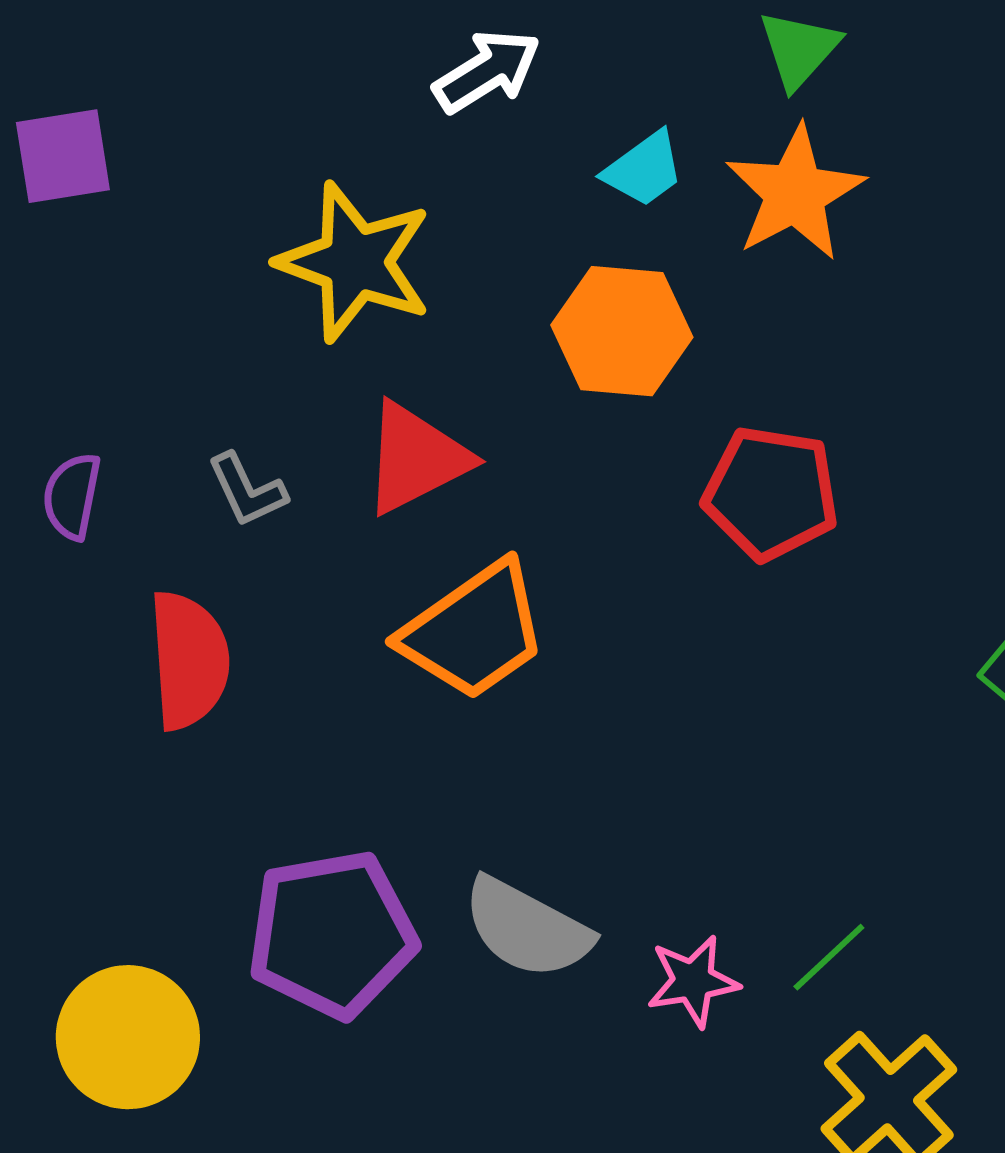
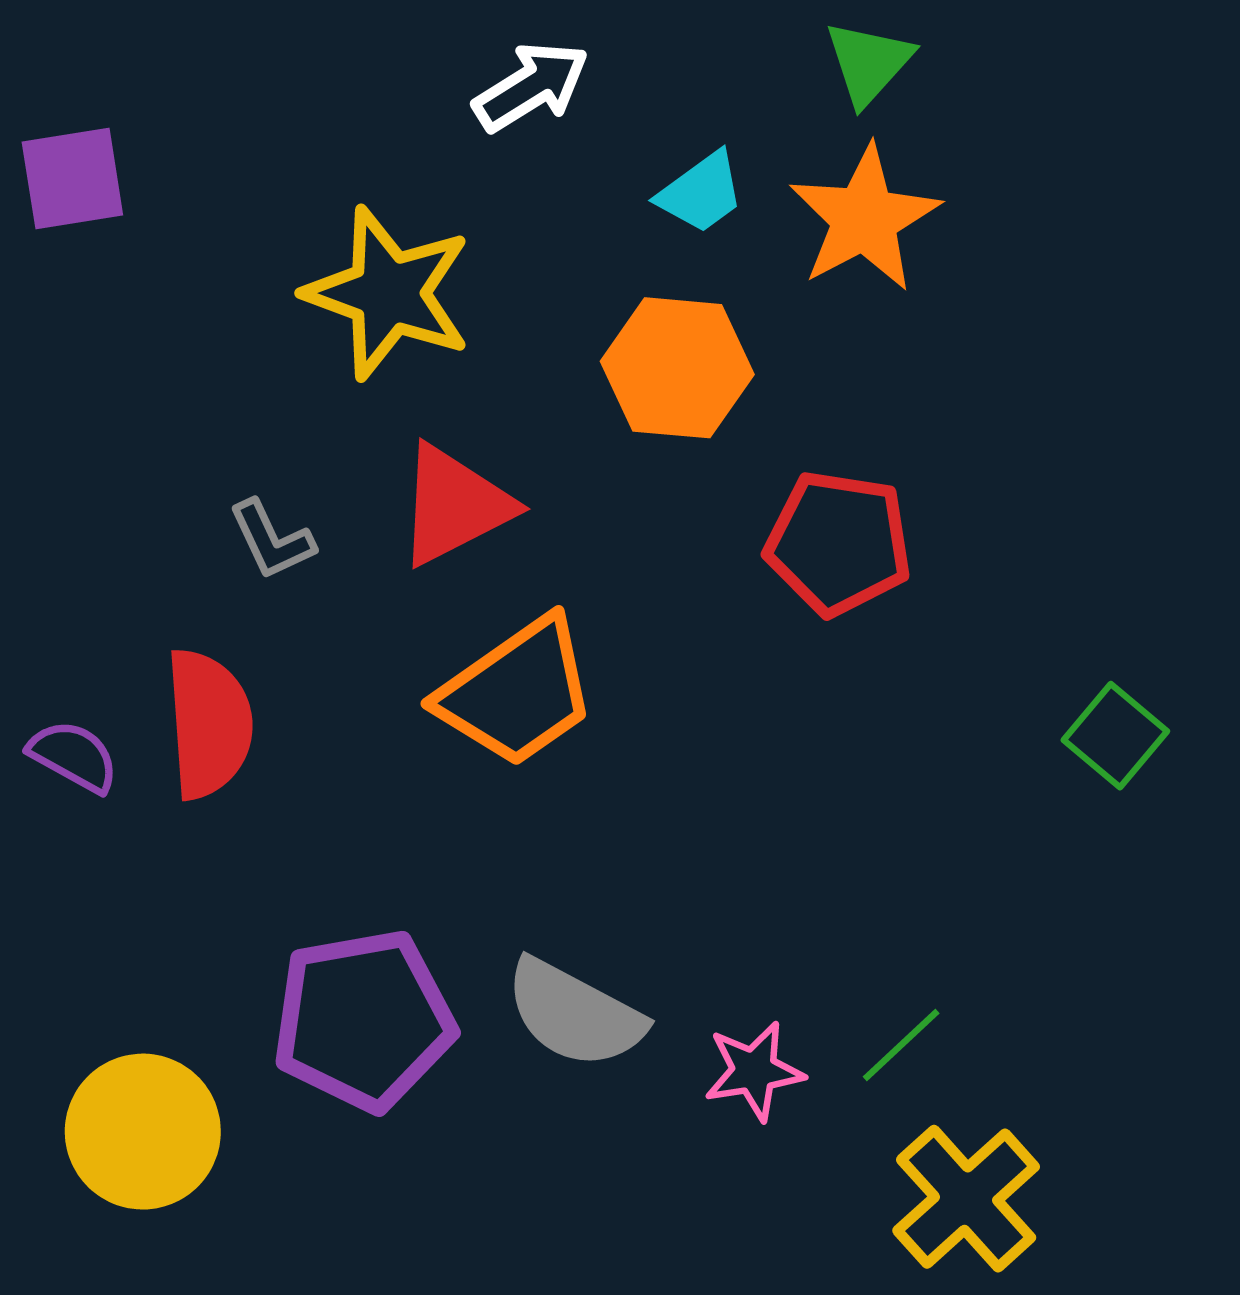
purple semicircle: (72, 496) -> (74, 756), moved, turned 108

